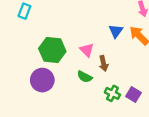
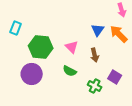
cyan rectangle: (24, 11) -> (16, 28), moved
brown arrow: (104, 63) -> (95, 55), moved
purple square: (134, 95) -> (115, 77), moved

